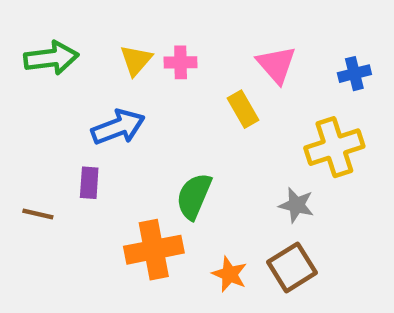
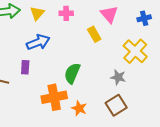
yellow triangle: (136, 60) -> (37, 13), moved
yellow cross: (334, 147) -> (135, 51), turned -30
orange star: (230, 274) -> (79, 108), moved

